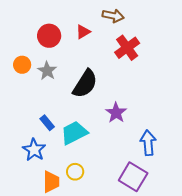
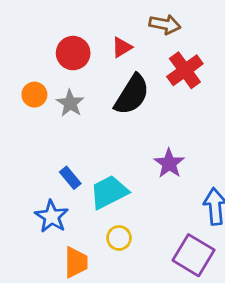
black semicircle: (85, 84) -> (132, 95), moved
yellow circle: (75, 172) -> (119, 238), moved

